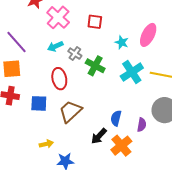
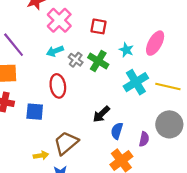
green cross: (95, 66) -> (98, 61), moved
brown trapezoid: (70, 111) -> (66, 143), moved
black arrow: (99, 136) -> (101, 114), moved

